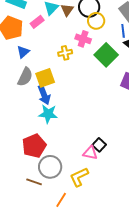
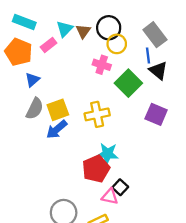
yellow cross: (65, 53) -> (97, 114), moved, size x1.5
blue arrow: (44, 95) -> (57, 129), turned 72
cyan star: (48, 114) -> (107, 154), moved
red pentagon: (34, 146) -> (96, 169), moved

